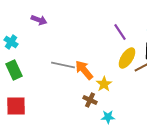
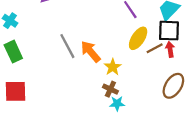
gray line: (63, 65) -> (67, 46), turned 50
brown cross: (90, 100) -> (110, 89), moved

